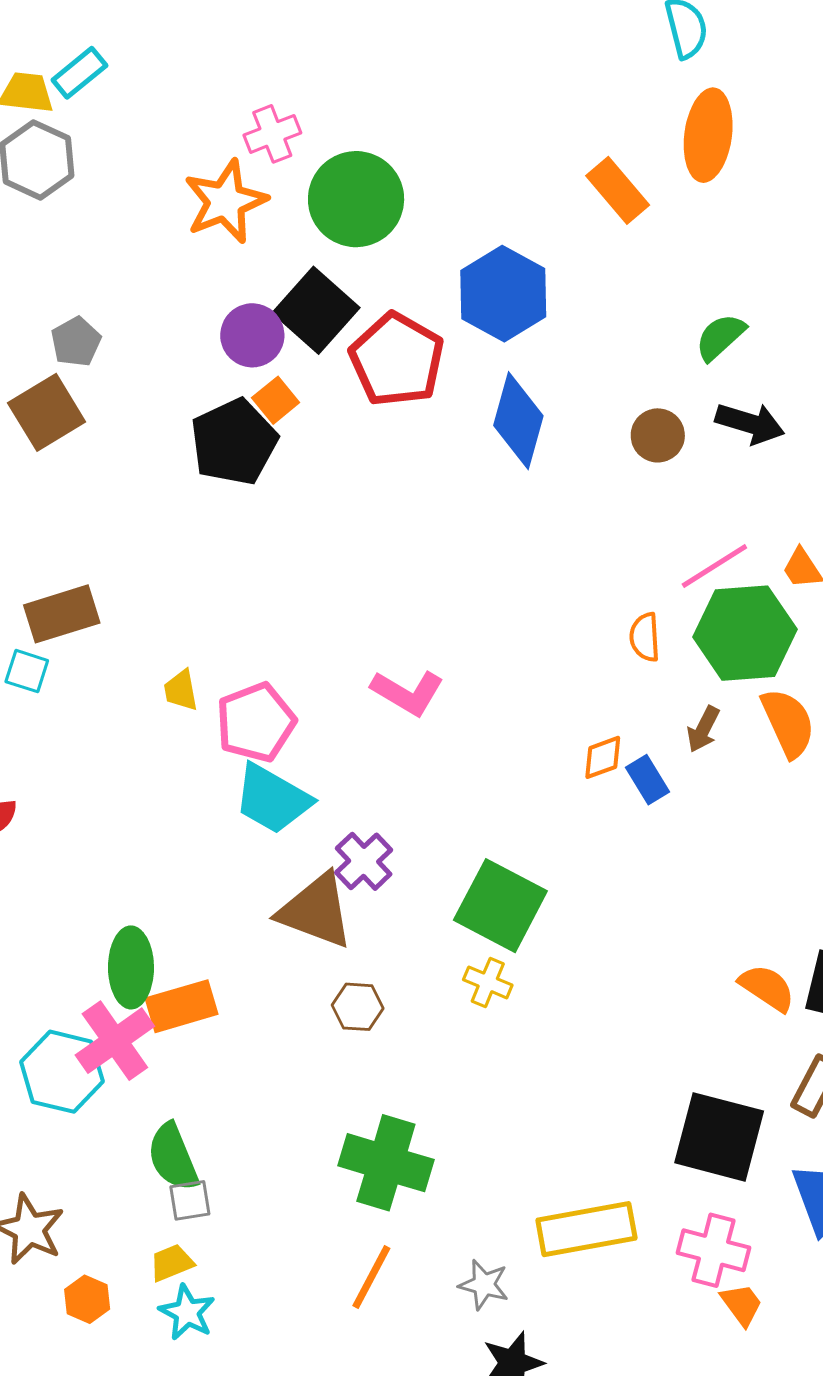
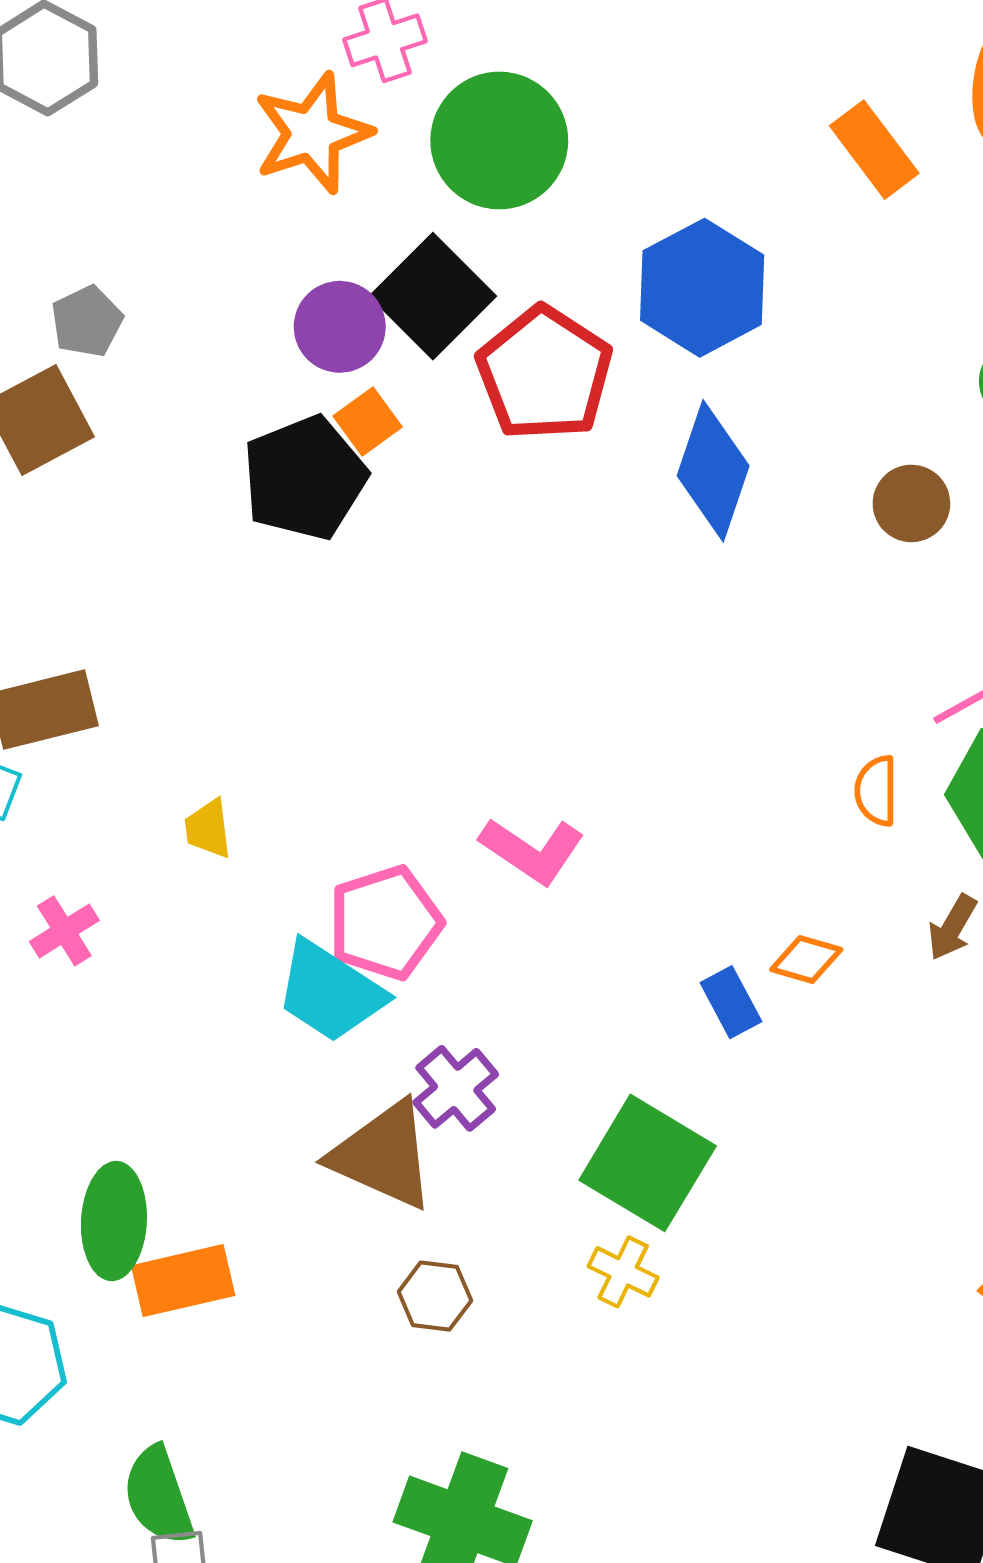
pink pentagon: (256, 722) -> (385, 923), moved
orange diamond: (603, 757) -> (806, 960), turned 33
blue rectangle: (647, 780) -> (731, 1002), moved
pink cross: (115, 1041) -> (64, 931), moved, size x0.6

